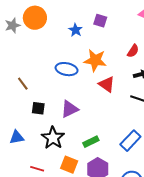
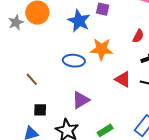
blue star: (76, 30) -> (79, 21), size x1.6
red triangle: (107, 84) -> (123, 79), moved
black square: (38, 108) -> (40, 110), moved

